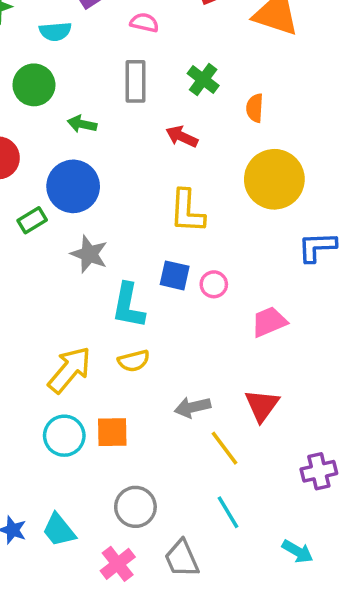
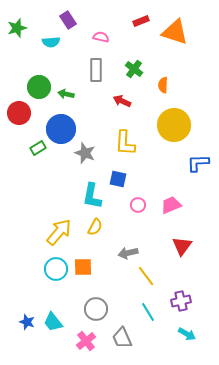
green circle: (34, 85) -> (39, 87), moved
gray star: (89, 254) -> (85, 153), moved
pink circle: (214, 284) -> (138, 205), moved
yellow semicircle: (134, 361) -> (95, 227), turned -48
red triangle: (262, 405) -> (182, 246), moved
purple cross: (319, 471) -> (181, 301), moved

